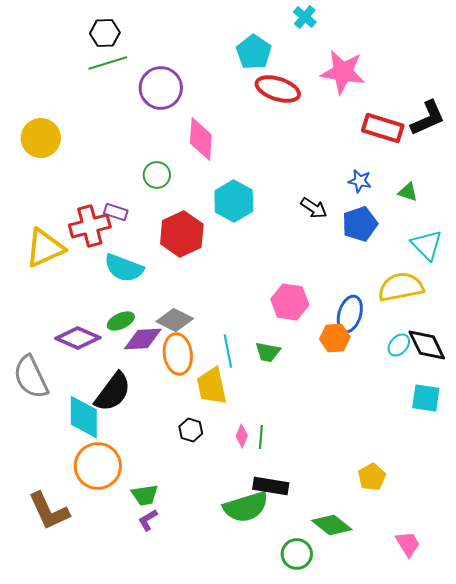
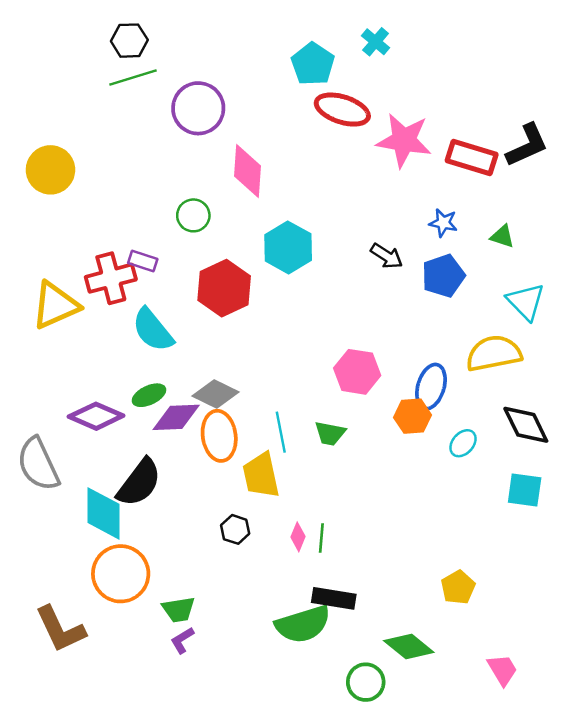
cyan cross: (305, 17) -> (376, 42), moved
pink star: (343, 72) -> (404, 140), moved
cyan semicircle: (124, 268) -> (153, 330), turned 30
cyan ellipse: (399, 345) -> (463, 443), moved

